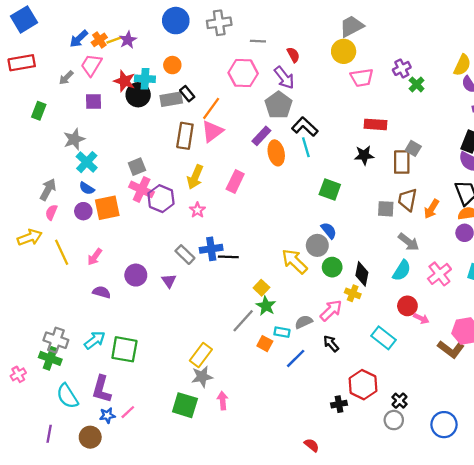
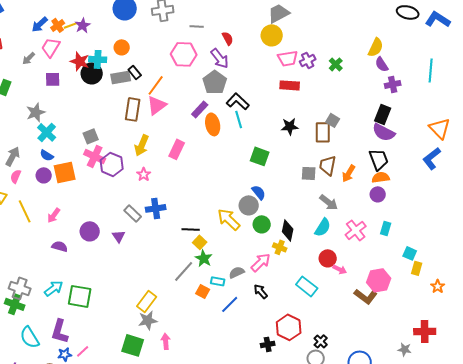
purple cross: (402, 68) -> (308, 60), moved
red rectangle: (376, 124) -> (290, 85), moved
black line: (228, 257) -> (191, 229), moved

